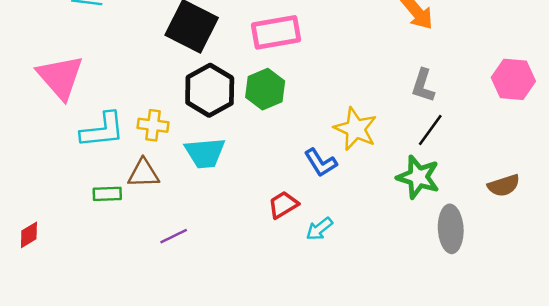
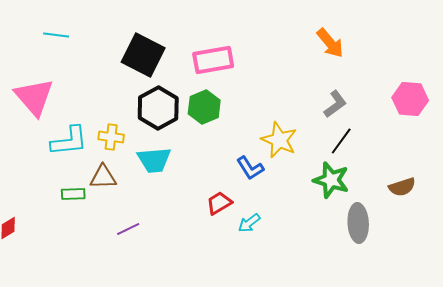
gray L-shape: (423, 85) -> (335, 104), turned -144

